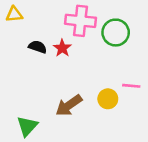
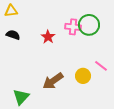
pink cross: (81, 21) -> (73, 27), moved, size x0.7
black semicircle: (38, 47) -> (13, 35), moved
pink line: (131, 86) -> (101, 66), turned 32

